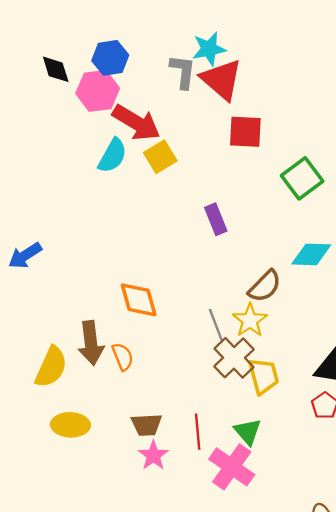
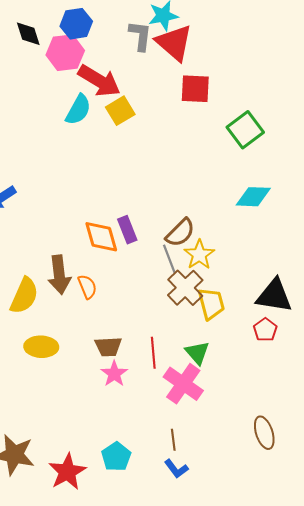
purple rectangle: (216, 219) -> (127, 230), moved
brown semicircle: (265, 286) -> (180, 233), moved

